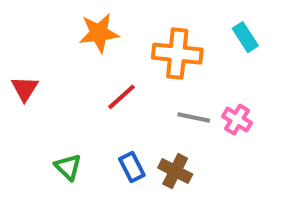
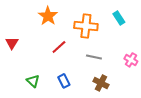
orange star: (99, 33) -> (48, 16), turned -30
pink cross: (237, 120) -> (131, 60), moved
brown cross: (175, 171) -> (101, 83), moved

